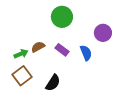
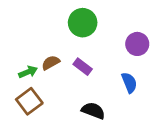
blue semicircle: (86, 53) -> (129, 83), moved
black semicircle: (53, 83) -> (93, 111), moved, turned -102

